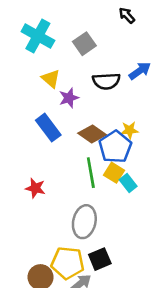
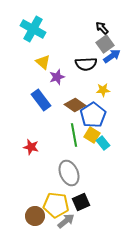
black arrow: (127, 15) -> (102, 28), moved
gray square: (84, 44) -> (105, 44), moved
yellow star: (129, 130) -> (103, 90), moved
gray ellipse: (84, 222) -> (69, 173), turned -35

